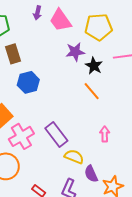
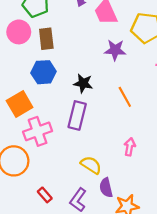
black star: (94, 66) -> (83, 83), moved, turned -30
blue hexagon: (28, 82) -> (44, 72), moved
purple rectangle: (56, 134) -> (77, 115), moved, turned 40

